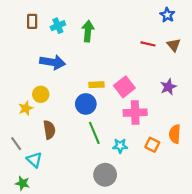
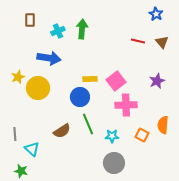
cyan cross: (58, 26) -> (58, 31), moved
yellow circle: (41, 94) -> (38, 88), size x1.5
yellow star: (26, 108) -> (18, 77), moved
brown semicircle: (49, 130) -> (62, 131), moved, turned 66
gray line: (16, 144) -> (15, 134), turned 32
gray circle: (105, 175) -> (114, 163), moved

